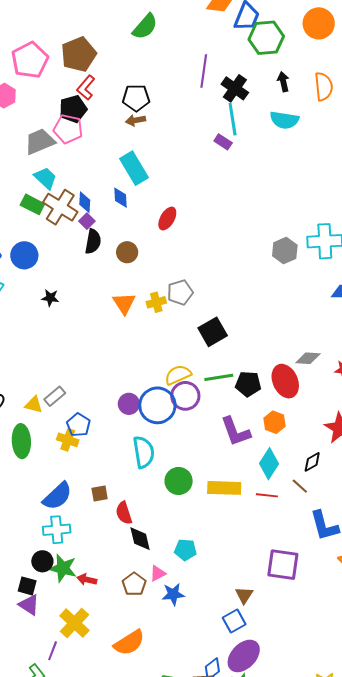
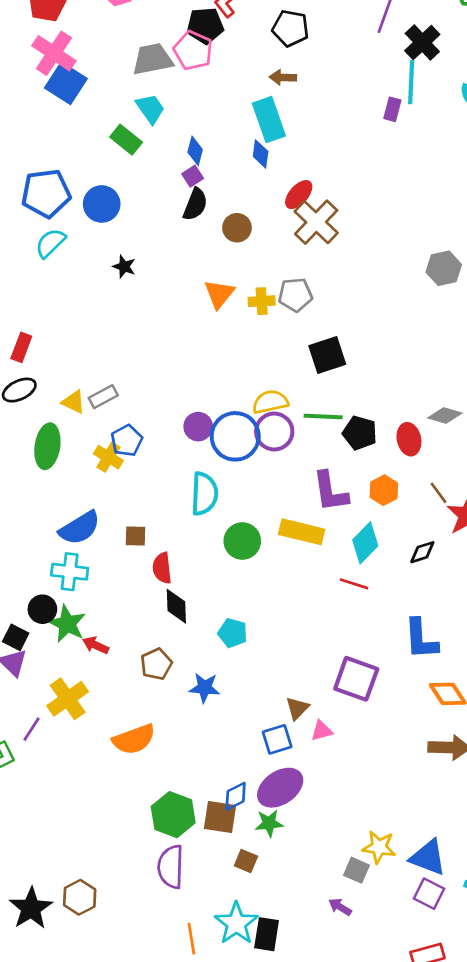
brown arrow: (136, 120) -> (283, 77), moved
purple rectangle: (223, 142) -> (392, 109), turned 60
blue diamond: (120, 198) -> (261, 154), moved
brown cross: (60, 207) -> (316, 222), moved
red ellipse: (285, 381) -> (409, 439), size x0.7
brown line: (300, 486) -> (439, 493), moved
yellow rectangle: (224, 488) -> (302, 532), moved
pink triangle: (158, 573) -> (322, 731), moved

